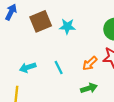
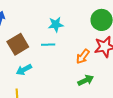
brown square: (41, 21) -> (18, 44), moved
cyan line: (59, 67) -> (48, 45), moved, turned -56

